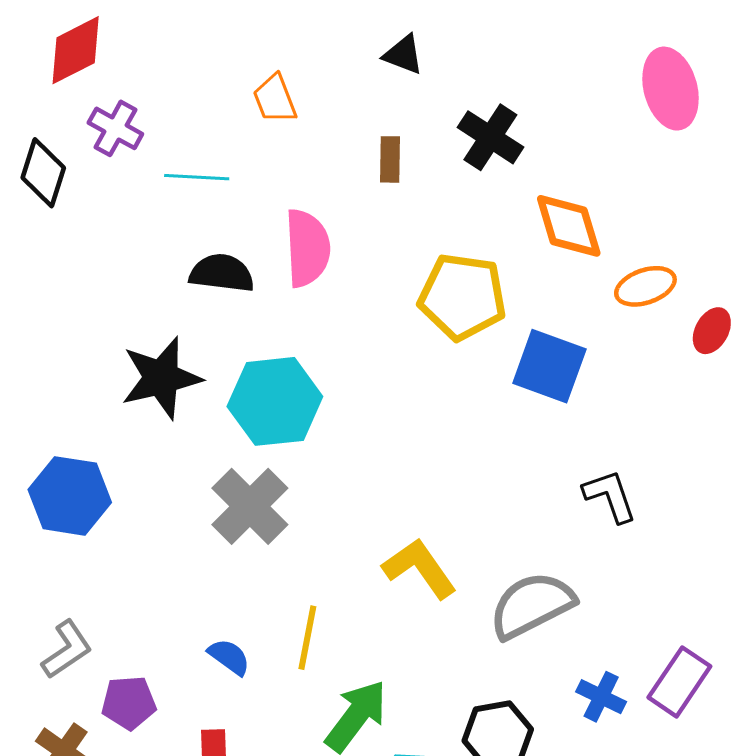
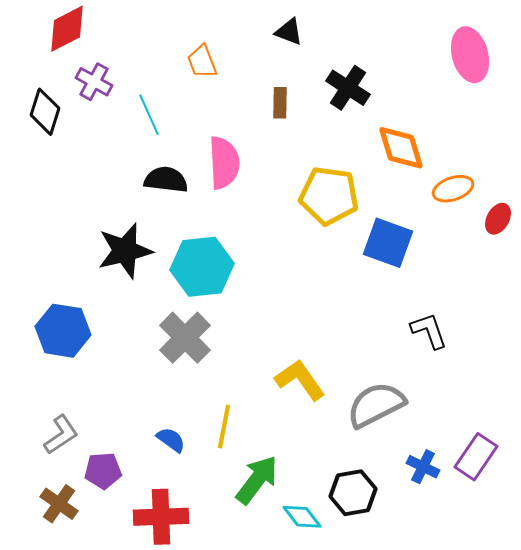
cyan line: (197, 177) -> (149, 115), turned 63

